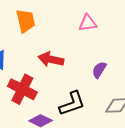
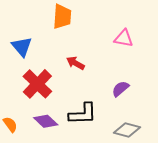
red arrow: (51, 59) -> (75, 63), size x0.7

